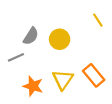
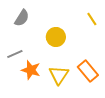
gray semicircle: (31, 36) -> (22, 18), moved
orange star: (33, 86) -> (31, 70), moved

